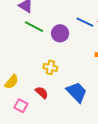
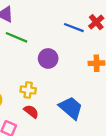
purple circle: (60, 33) -> (48, 58), moved
yellow cross: (50, 67) -> (28, 90), moved

